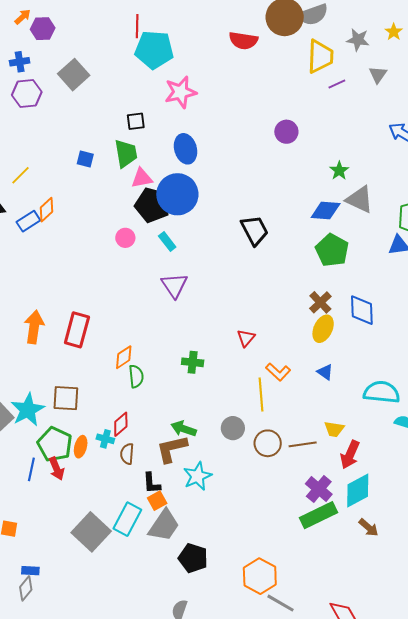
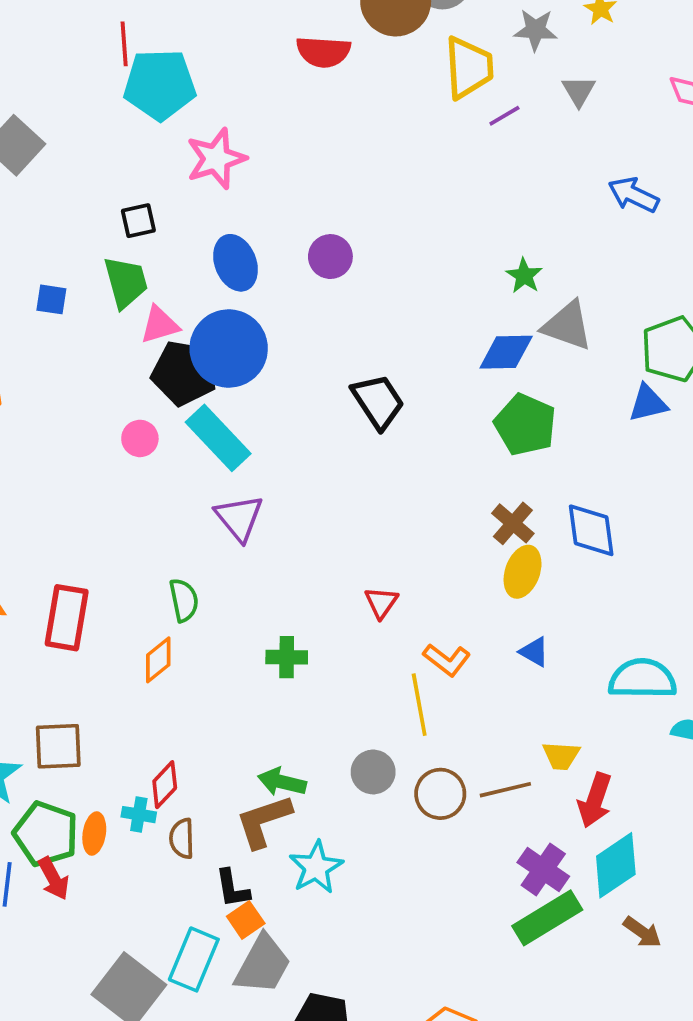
purple circle: (286, 132) -> (330, 257), moved
cyan rectangle: (167, 242) -> (218, 438), size x1.8
green semicircle: (136, 376) -> (184, 600), moved

